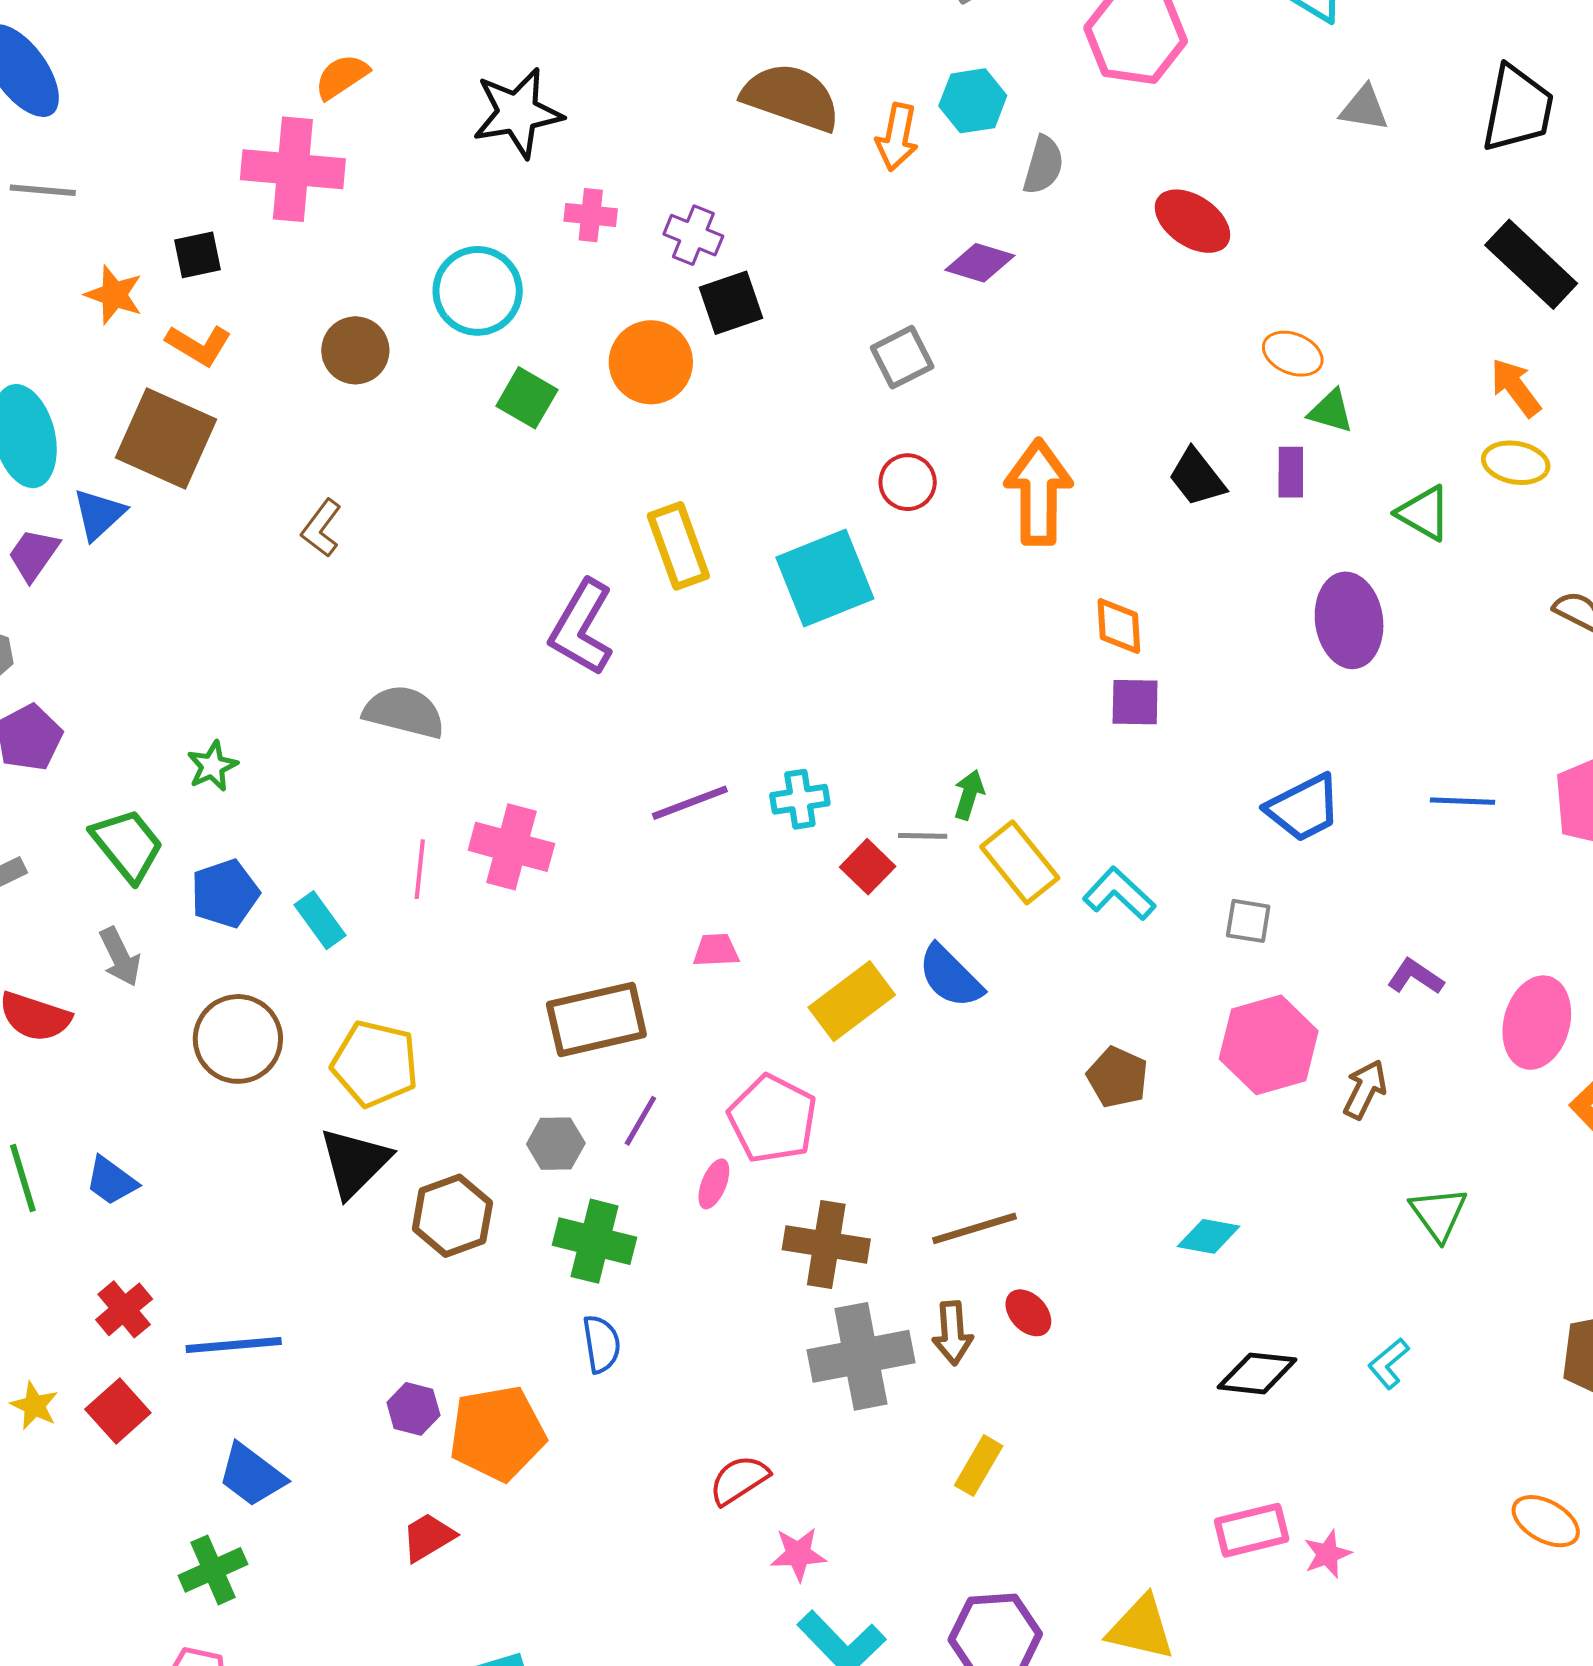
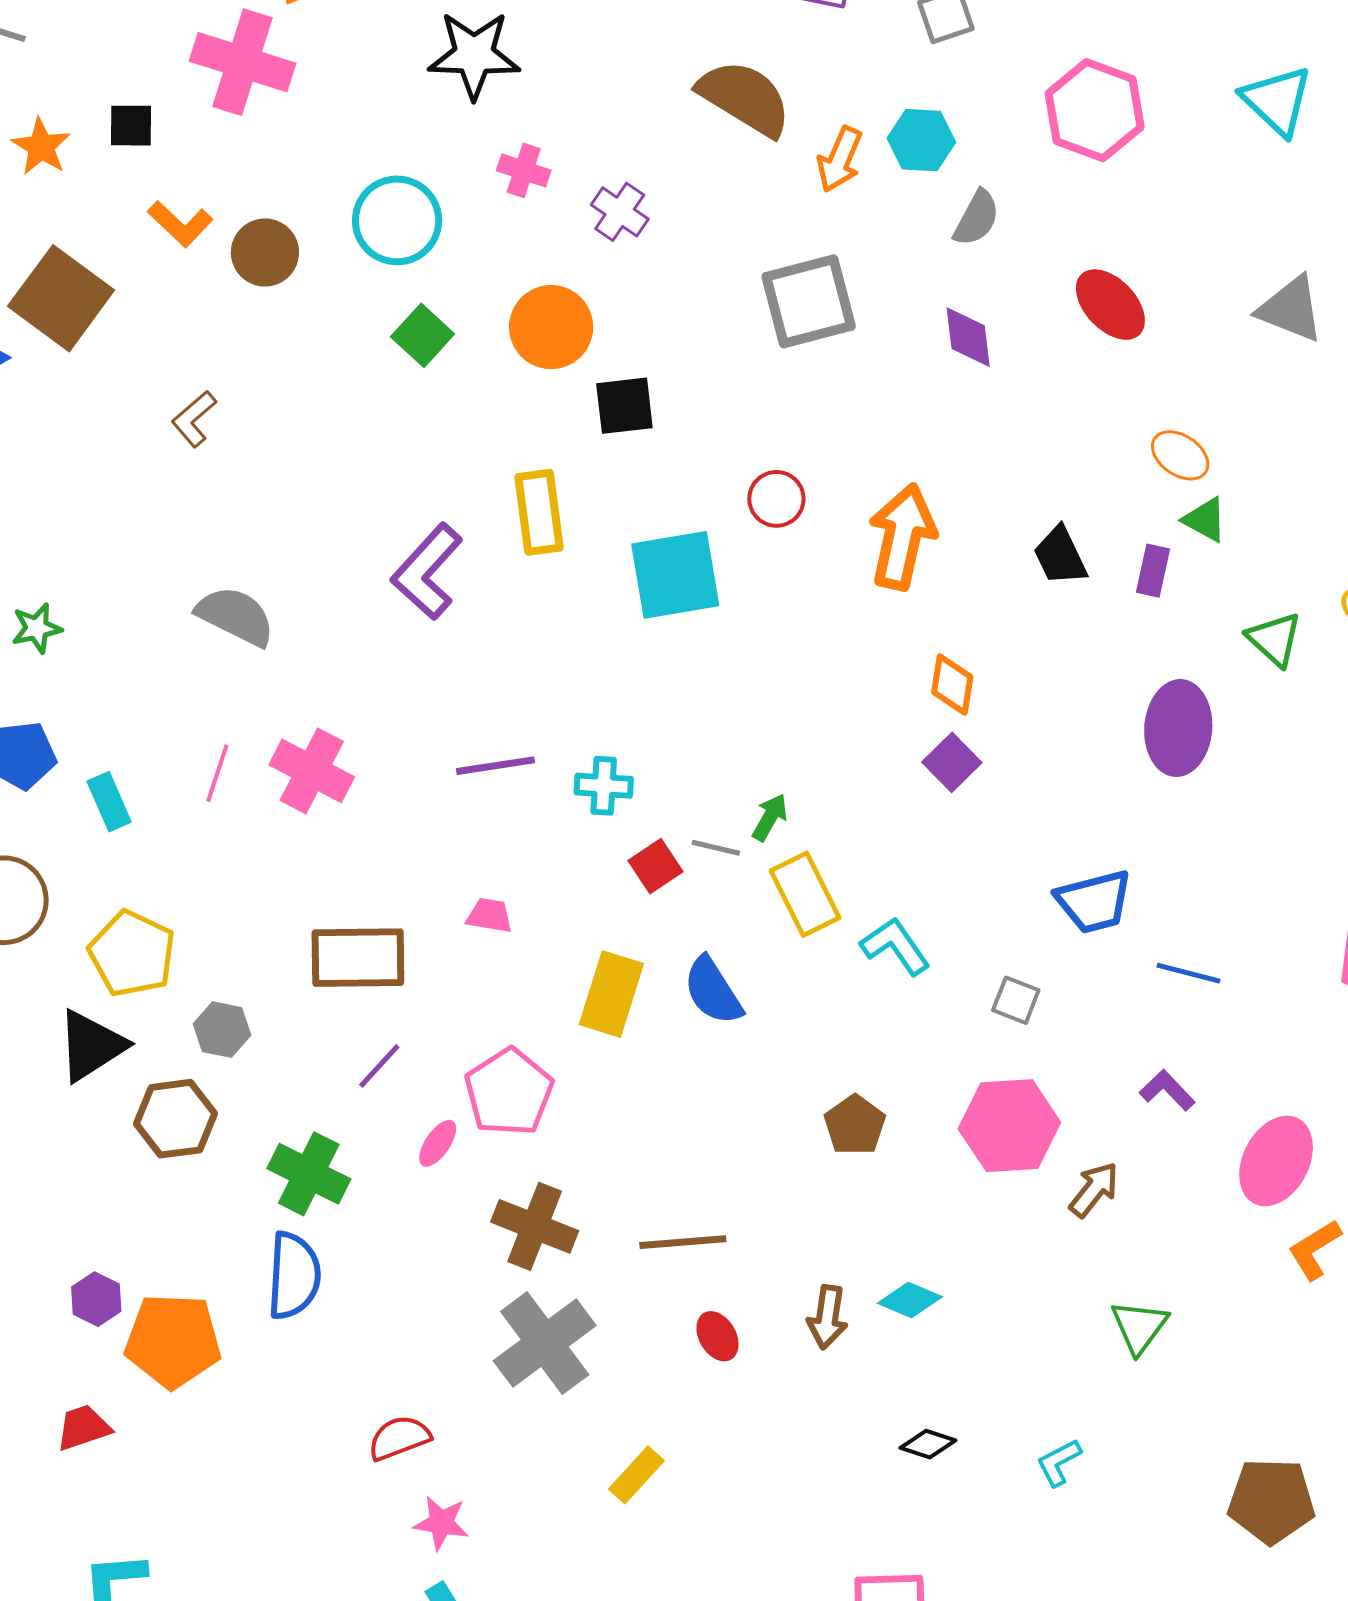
gray triangle: (1364, 108) -> (1291, 309), moved, size x1.4
purple diamond: (980, 263) -> (968, 337), moved, turned 54
black square: (731, 303) -> (624, 406), moved
orange L-shape: (199, 345) -> (180, 224), moved
gray square: (902, 357) -> (809, 301), moved, size x1.6
purple square: (1135, 702) -> (952, 762), turned 32
blue line: (1463, 801) -> (1189, 973), moved
yellow rectangle: (852, 1001) -> (611, 994), turned -48
gray hexagon: (556, 1144) -> (222, 1030), moved
brown arrow: (953, 1333) -> (827, 1317), moved
blue semicircle: (601, 1344) -> (294, 1276), size x1.5
gray cross: (861, 1356) -> (545, 1343), turned -38
black diamond: (1257, 1373) -> (928, 1444), size x0.7

